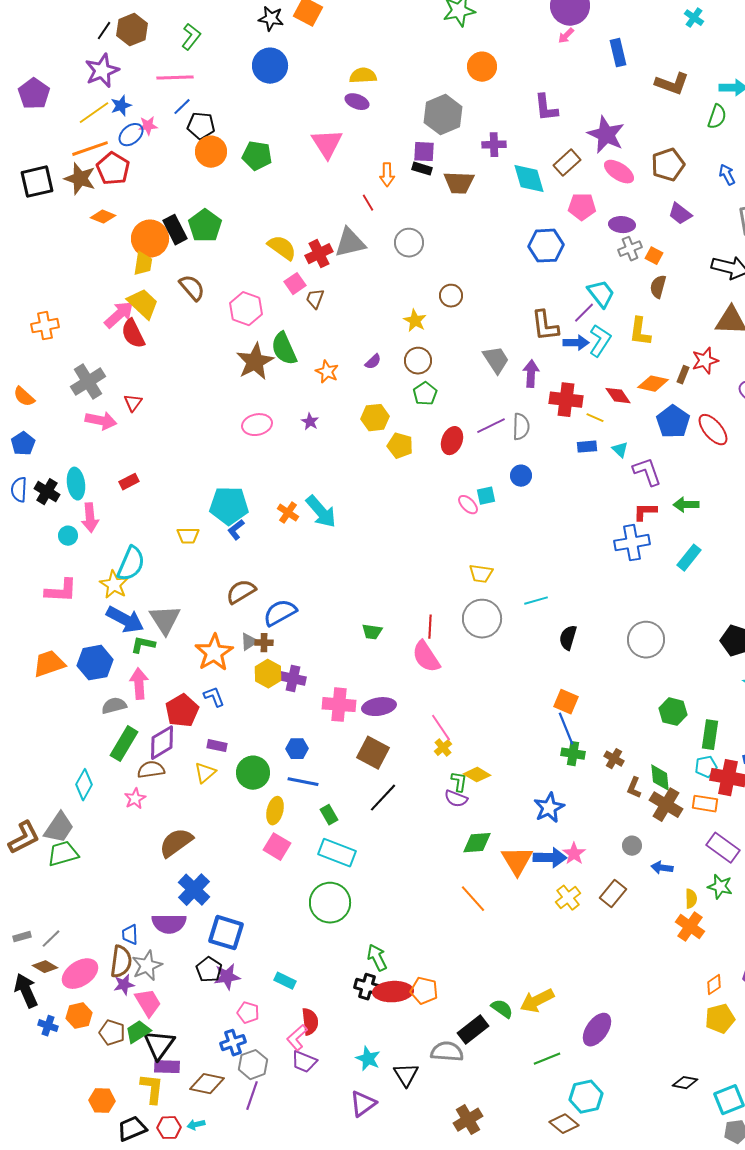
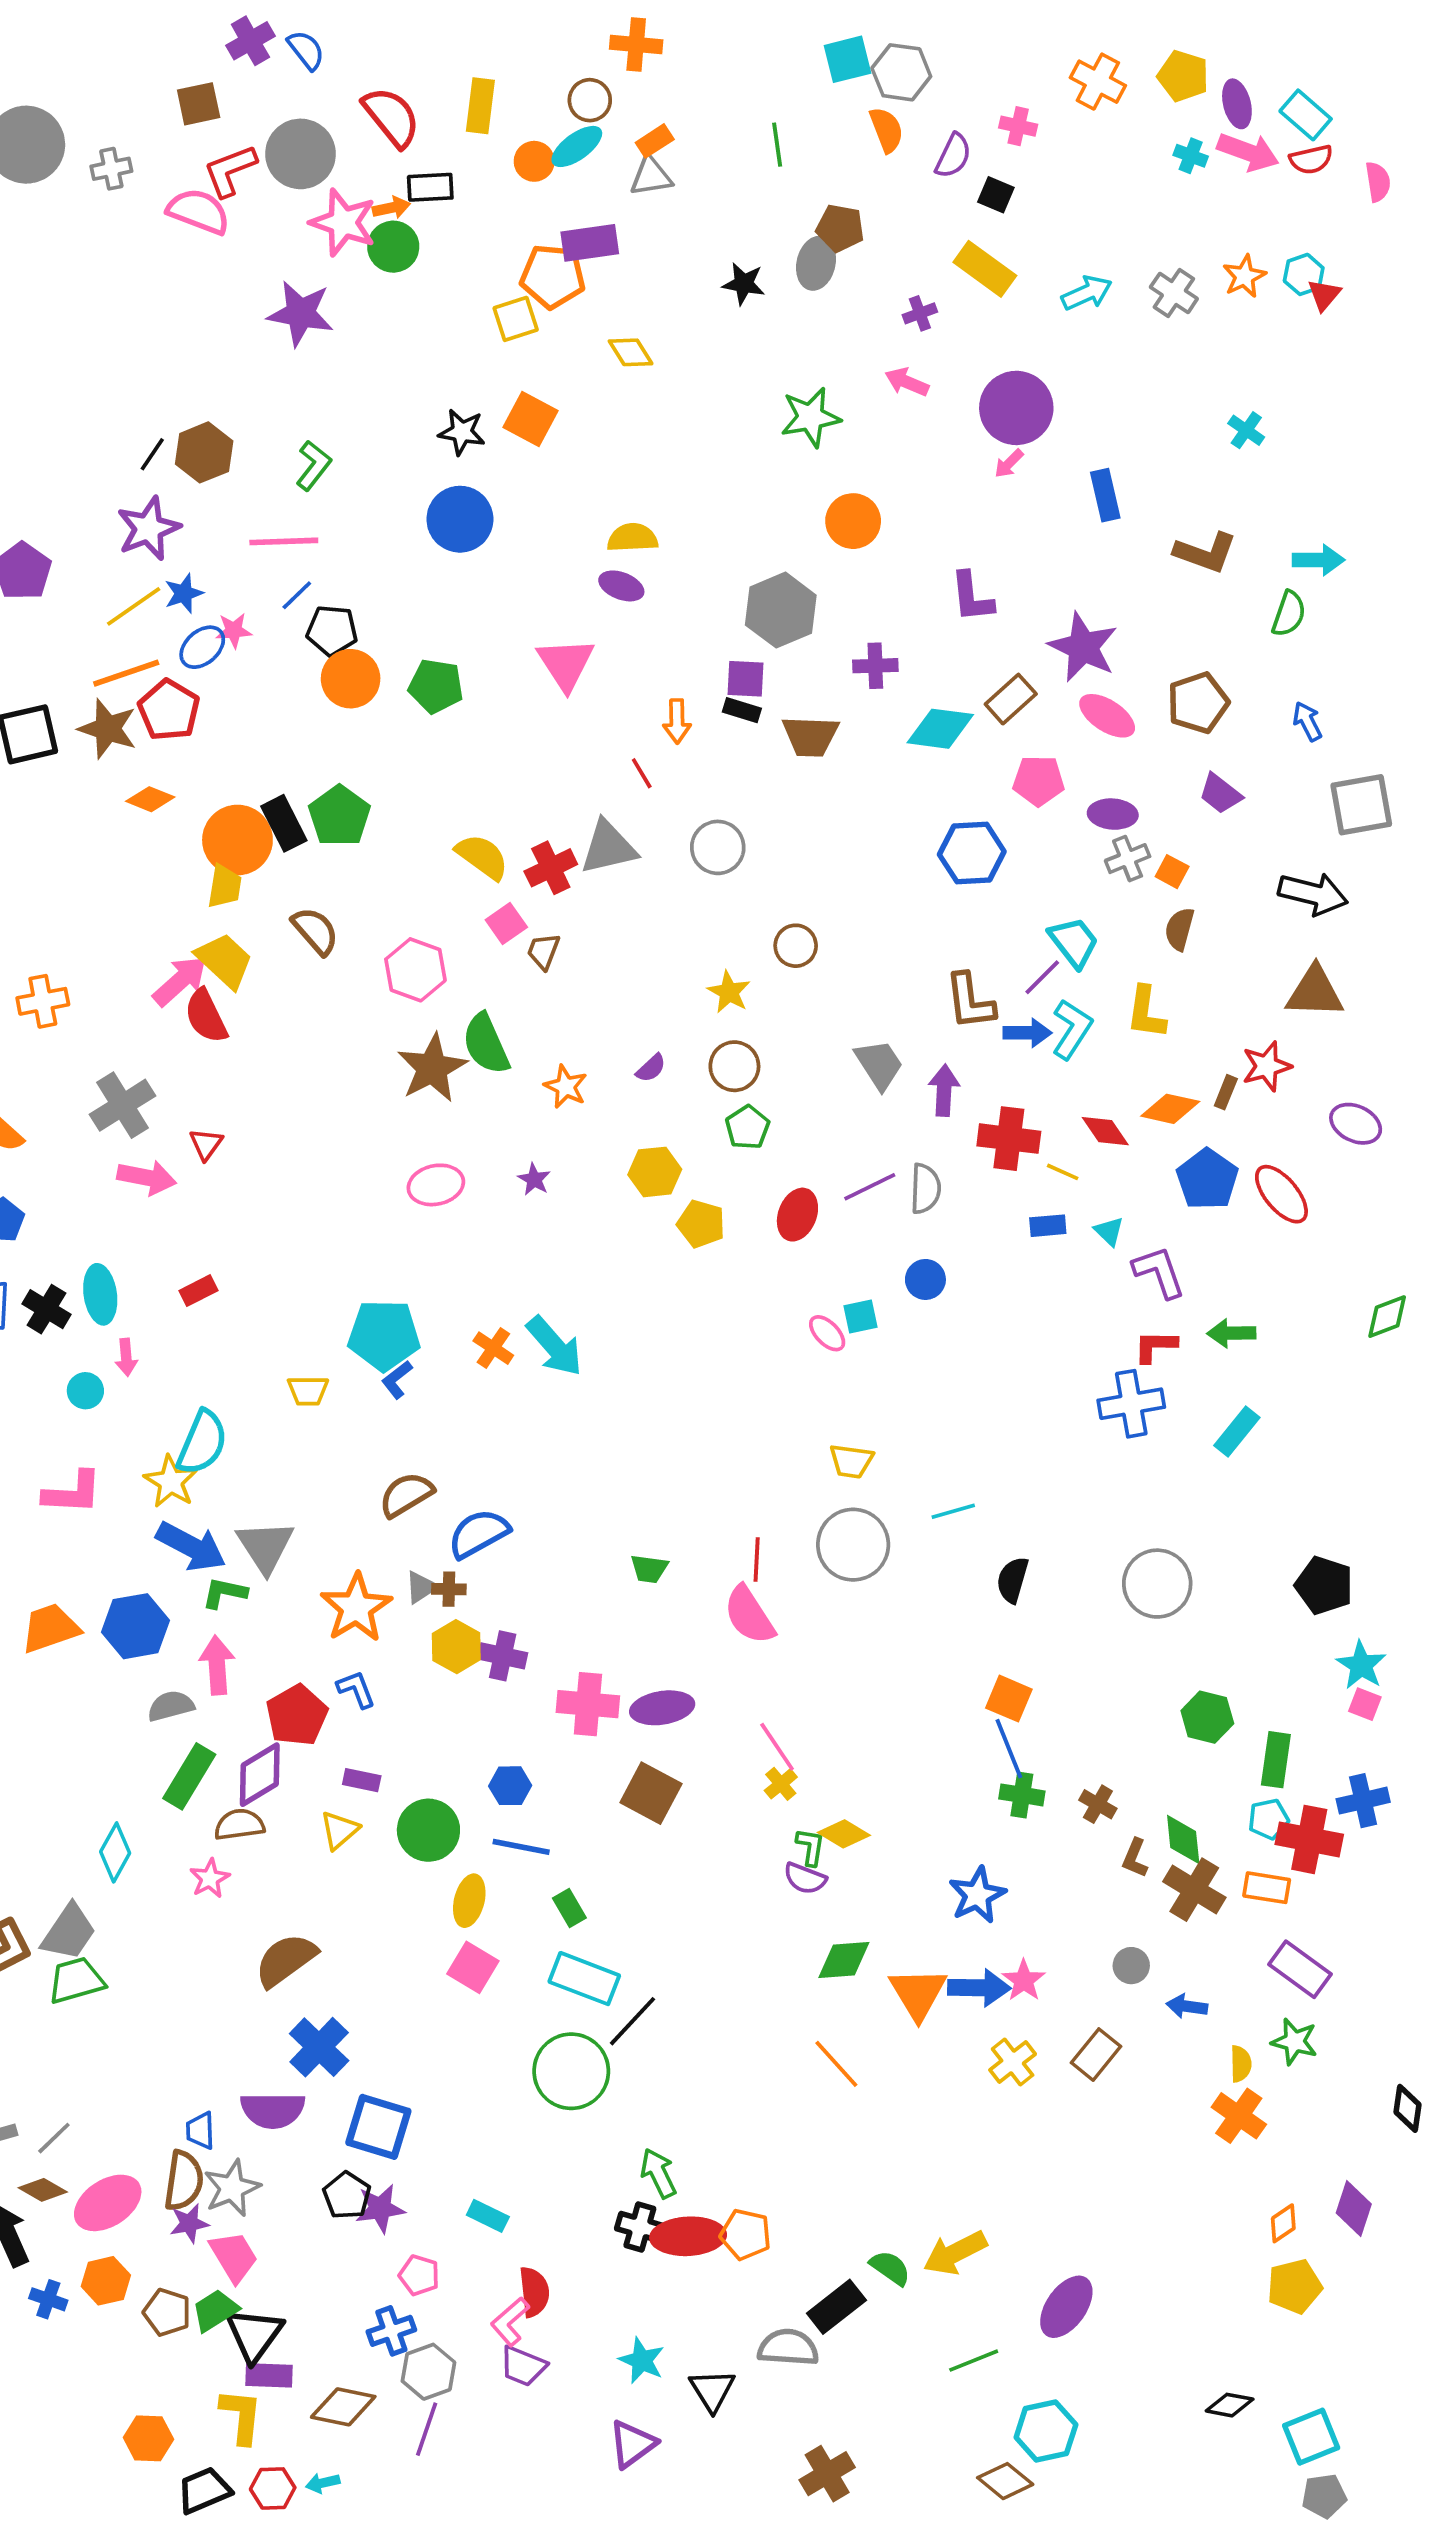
cyan diamond: (529, 179) -> (940, 729), turned -66
pink arrow: (90, 518) -> (126, 1357), size x0.7
black line: (383, 798) -> (632, 2021), moved

